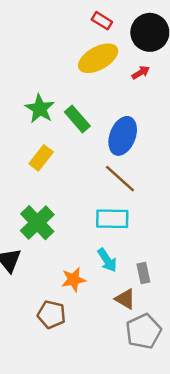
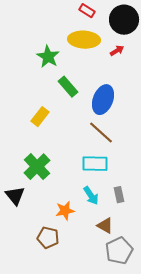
yellow ellipse: (98, 58) -> (84, 40), turned 32
green star: (40, 109) -> (48, 57), moved
gray rectangle: (143, 273) -> (119, 195), moved

